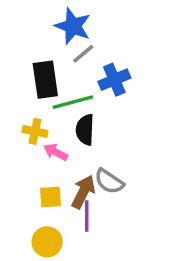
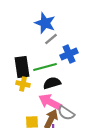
black rectangle: (45, 80) -> (22, 67), moved
black semicircle: (85, 130) -> (52, 83), turned 72
pink arrow: (56, 152) -> (50, 102), moved, size x1.6

